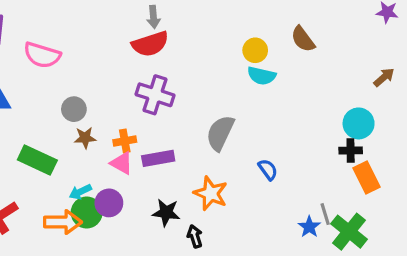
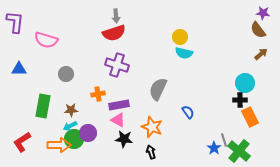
brown semicircle: (303, 39) -> (258, 30), moved
brown star: (85, 138) -> (71, 110), moved
green rectangle: (37, 160) -> (43, 106), turned 75
pink triangle: (122, 163) -> (118, 120), moved
black arrow: (195, 236) -> (151, 152), moved

